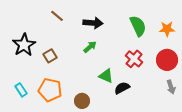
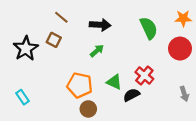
orange star: (167, 29) -> (183, 18), moved
brown square: (50, 56) -> (54, 40), moved, turned -32
red cross: (134, 59) -> (144, 76), moved
red circle: (167, 60) -> (180, 49), moved
orange pentagon: (50, 90) -> (80, 85), moved

